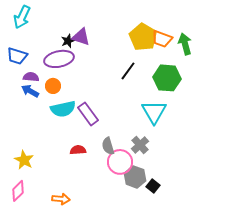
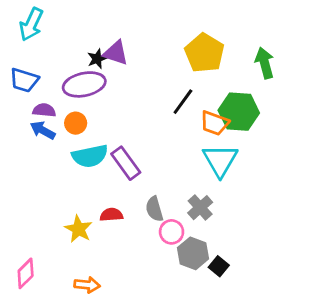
orange trapezoid: (162, 39) -> (214, 123), moved
yellow star: (24, 160) -> (78, 229), moved
pink circle: (120, 162) -> (172, 232), size x0.7

